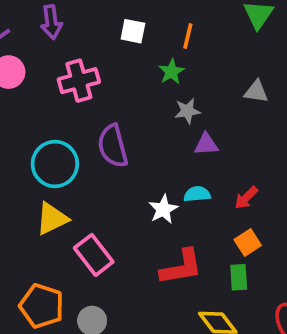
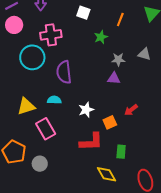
orange line: (188, 36) -> (120, 20), moved
gray star: (187, 111) -> (118, 60), moved
cyan circle: (55, 164) -> (32, 57), moved
cyan semicircle: (197, 194) -> (54, 100), moved
orange square: (248, 242) -> (110, 122), moved

